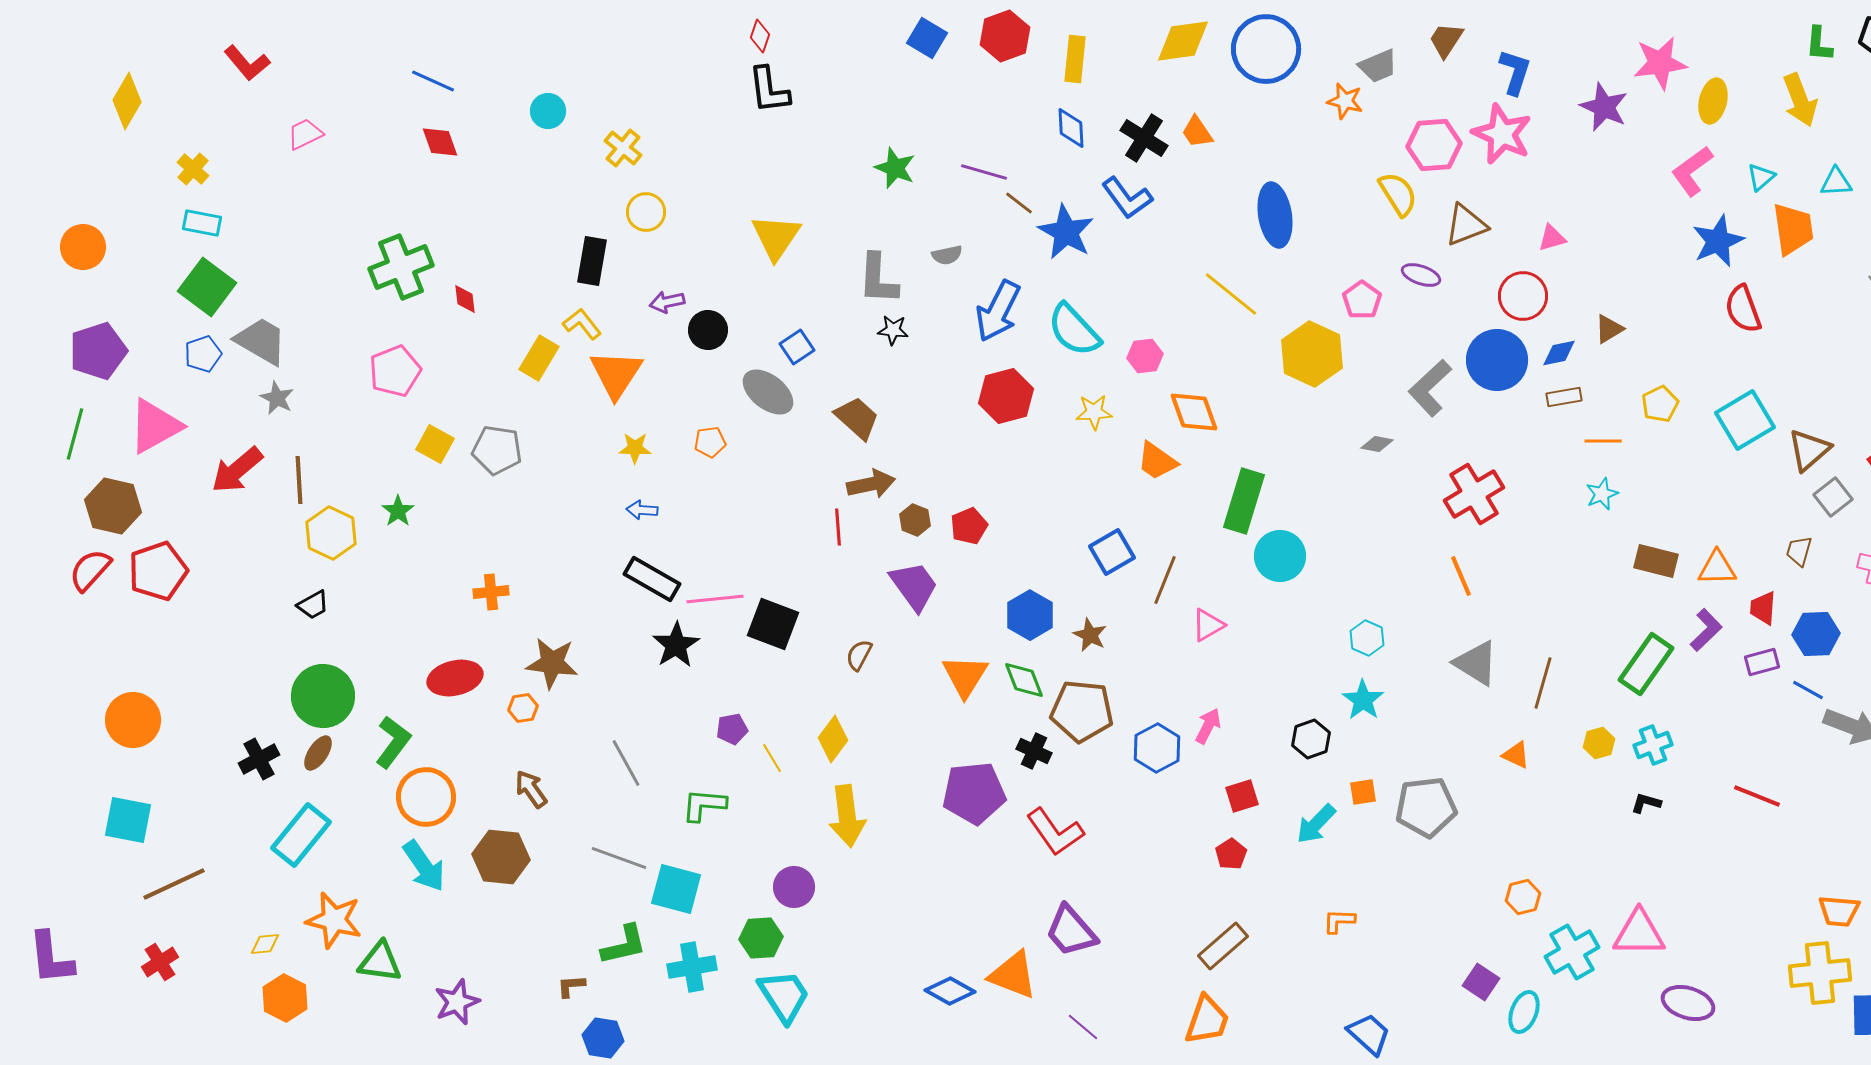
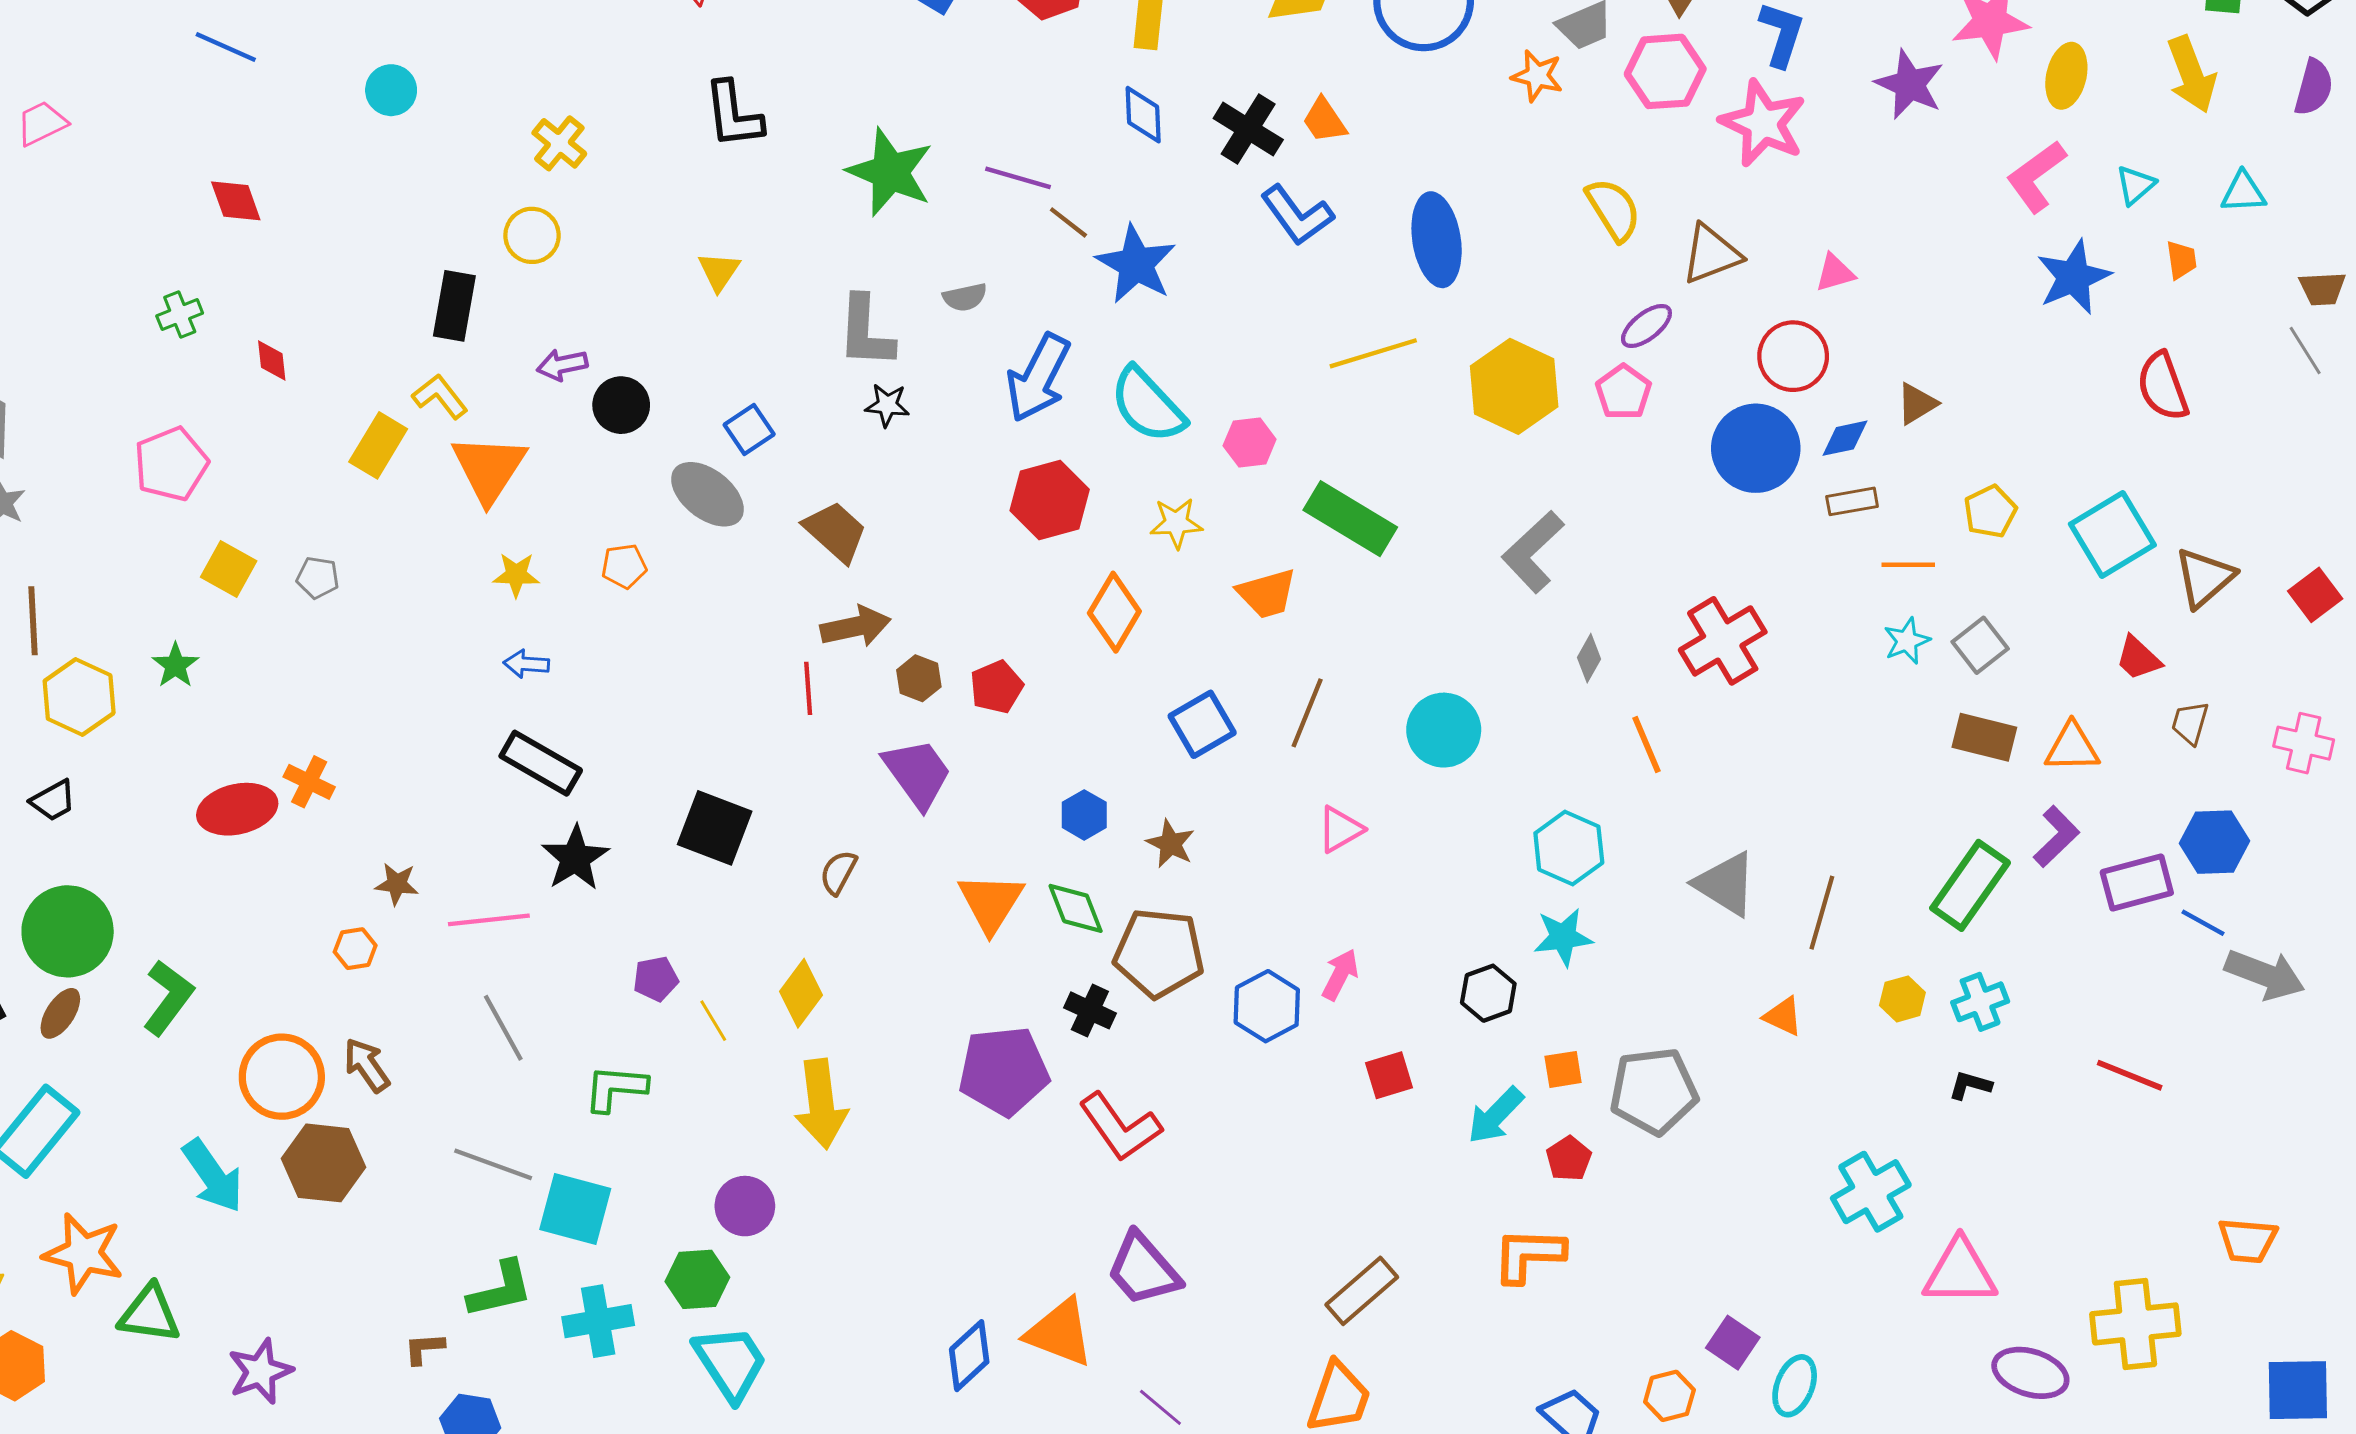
black L-shape: (769, 90) -> (733, 115), moved
red diamond: (440, 142) -> (236, 201), moved
pink hexagon: (1434, 145) -> (1665, 71), moved
yellow cross: (623, 148) -> (559, 143), moved
green star: (895, 168) -> (890, 172), size x1.5
blue L-shape: (1127, 198) -> (1297, 215), moved
orange trapezoid: (1793, 229) -> (2181, 260), size x0.5
yellow triangle: (776, 237) -> (719, 271), size x0.6
green cross: (401, 267) -> (180, 314), size x0.5
purple ellipse: (1421, 275) -> (1646, 326), turned -57
yellow line: (1231, 294) -> (1373, 353), turned -56
pink pentagon: (1362, 300) -> (1623, 392), moved
red semicircle: (1743, 309) -> (2163, 386), moved
yellow hexagon: (1312, 354) -> (1514, 386), moved
gray L-shape: (1430, 388) -> (1533, 552), moved
orange diamond: (1194, 412) -> (1114, 612), moved, turned 50
gray diamond: (1377, 444) -> (1589, 658), moved, turned -72
gray pentagon: (497, 450) -> (318, 578), size x0.6
orange trapezoid: (1157, 461) -> (1267, 593), turned -51
gray square: (1833, 497) -> (1980, 645), moved
green rectangle: (1244, 501) -> (1350, 519), moved, turned -76
orange line: (1461, 576) -> (1646, 744), moved
brown line: (1165, 580) -> (1307, 713), moved
orange cross: (491, 592) -> (309, 782), turned 32
pink line: (715, 599) -> (489, 920), moved
red trapezoid: (1763, 608) -> (2138, 658), moved, turned -51
blue hexagon: (1030, 615) -> (1084, 815), size x0.7
cyan hexagon: (1367, 638) -> (1569, 848), size x1.4
purple rectangle: (1762, 662) -> (2137, 882), size x1.4
brown star: (552, 663) -> (397, 884), size x0.6
red ellipse: (455, 678) -> (237, 809), moved
cyan star: (1363, 700) -> (1563, 937), turned 30
orange circle: (426, 797) -> (282, 1077), moved
red pentagon: (1231, 854) -> (1569, 1159), moved
orange hexagon: (1523, 897) -> (1669, 1396), moved
orange L-shape: (1339, 921) -> (1529, 1255), size x1.6
cyan cross: (1572, 952) -> (1871, 1192), moved
yellow cross: (1820, 973) -> (2135, 1324), moved
blue diamond: (950, 991) -> (969, 1356), turned -72

